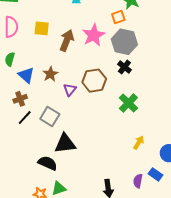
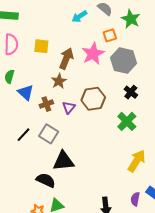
orange square: (118, 17) -> (110, 35), moved
black cross: (124, 67) -> (131, 92), moved
brown star: (50, 74) -> (59, 81), moved
brown cross: (20, 99) -> (46, 104), moved
yellow arrow: (139, 143) -> (137, 161), size x1.6

